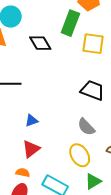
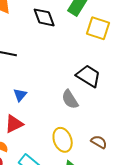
blue triangle: (32, 121) -> (20, 95), turned -40
gray semicircle: (86, 127) -> (70, 99), moved

